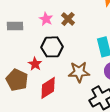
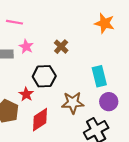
pink star: (46, 19) -> (26, 47), moved

